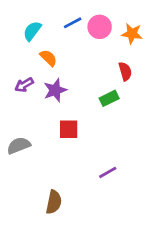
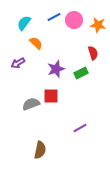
purple star: (55, 90) -> (56, 69), moved
gray semicircle: (19, 145) -> (31, 104), moved

